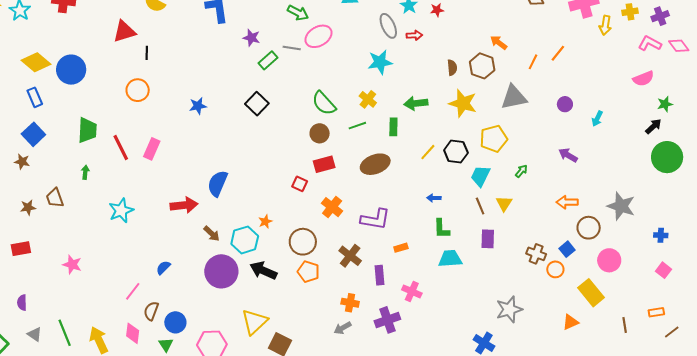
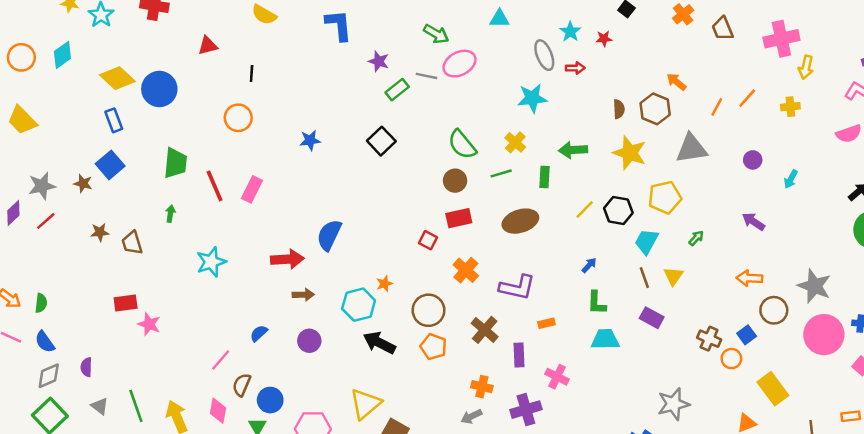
yellow cross: (630, 12) -> (790, 107), moved
red triangle: (124, 31) -> (208, 46), moved, size x0.7
brown star: (22, 162) -> (83, 183), moved
blue arrow: (434, 198) -> (589, 265), turned 128
brown star: (28, 207) -> (100, 232), moved
brown arrow: (212, 234) -> (303, 295), moved, turned -48
purple rectangle: (488, 239) -> (652, 318), turned -66
red rectangle: (21, 249) -> (126, 303), moved
pink circle: (609, 260) -> (824, 335), moved, size x1.4
purple circle: (221, 271) -> (309, 341), moved, size x0.6

